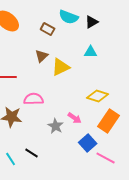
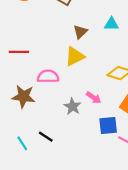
brown triangle: (42, 56) -> (80, 32), moved
yellow triangle: (61, 67) -> (75, 56), moved
blue square: (88, 143) -> (108, 125), turned 36

